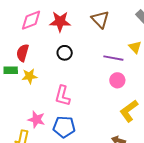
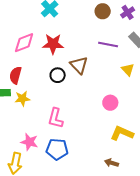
brown triangle: (100, 19) -> (79, 65), moved
purple line: (113, 58) -> (108, 45), moved
yellow L-shape: (129, 111) -> (122, 133), turned 60

